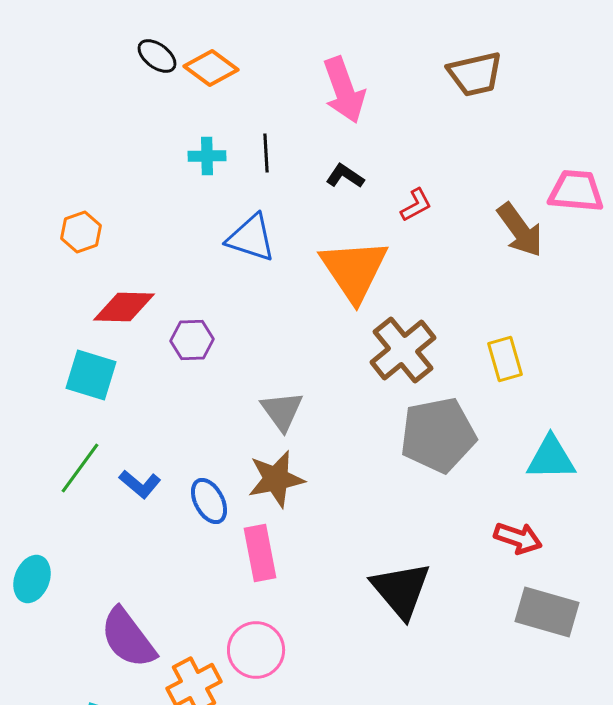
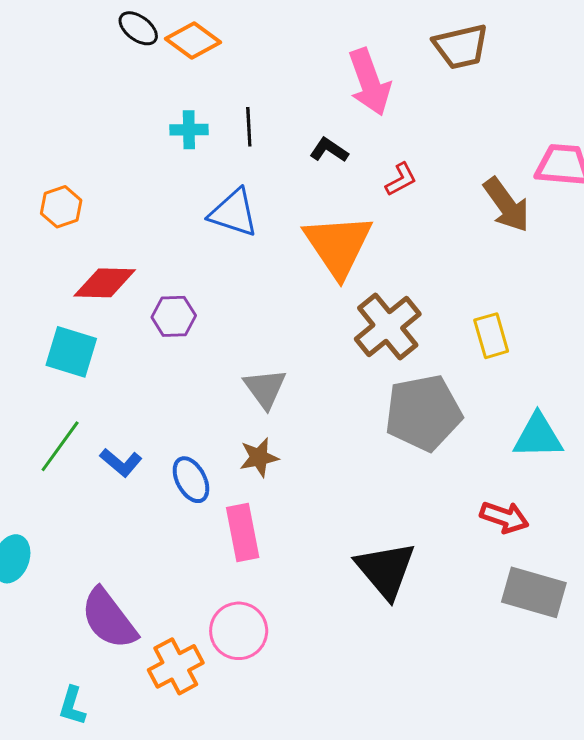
pink arrow: (344, 90) -> (370, 82), moved
brown star: (276, 479) -> (259, 457), size x0.7

